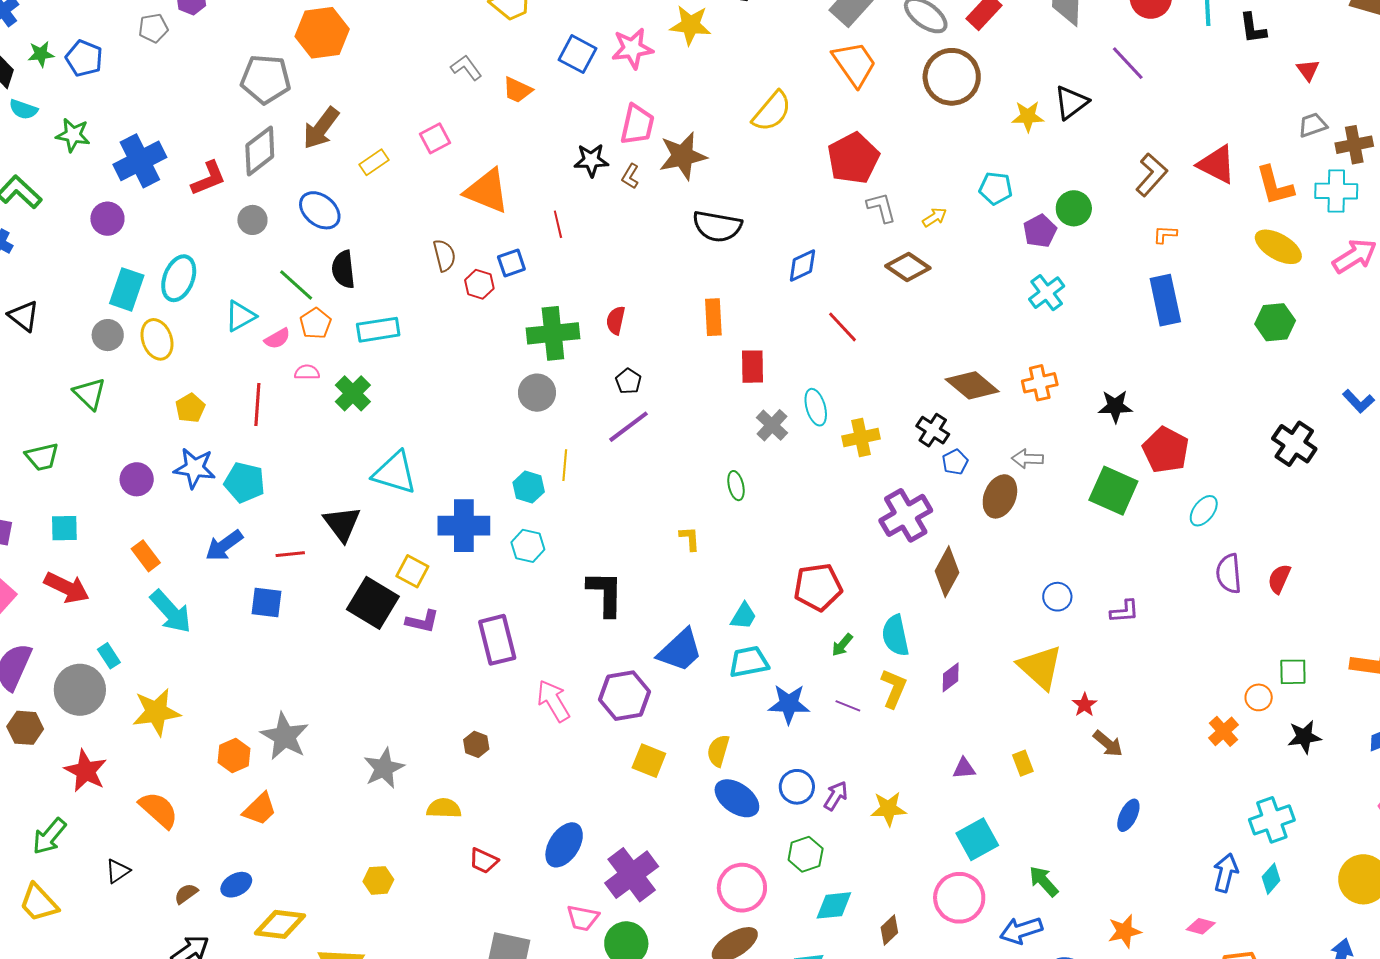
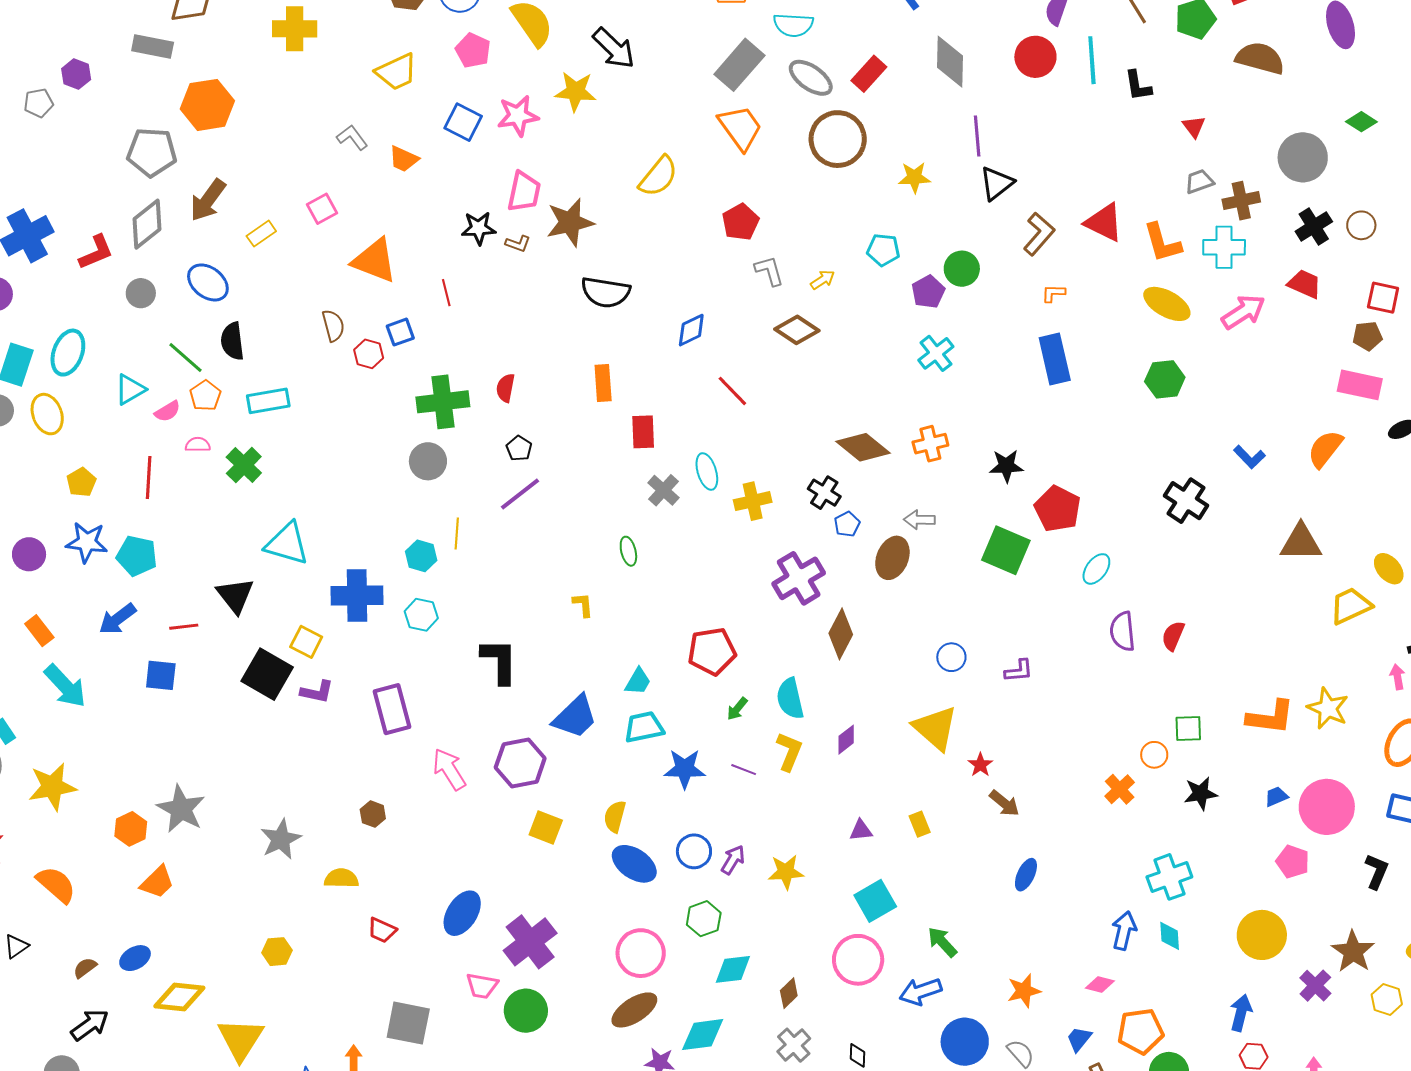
purple line: (1128, 63) -> (977, 136), moved, turned 39
black triangle: (1071, 102) -> (997, 183), moved
red pentagon: (853, 158) -> (740, 222), size x0.7
brown L-shape: (630, 176) -> (518, 244), turned -100
cyan diamond: (1271, 879) -> (1170, 936), turned -44

